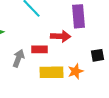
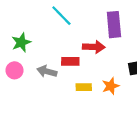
gray arrow: (19, 58) -> (47, 71), turned -96
yellow rectangle: (52, 72) -> (84, 87), size x0.6

